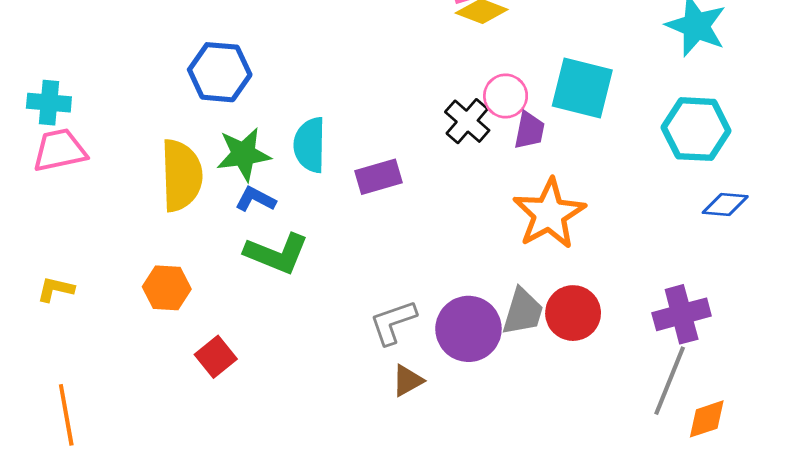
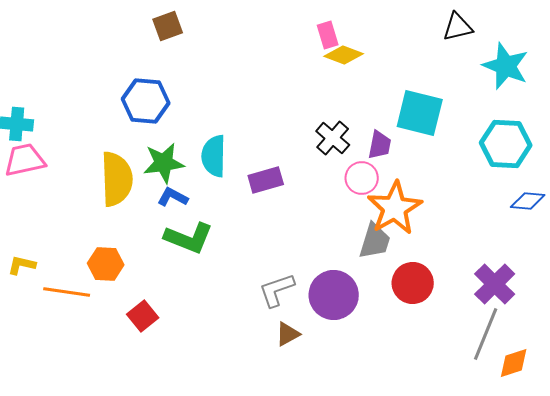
pink circle: (506, 96) -> (362, 178), moved
gray trapezoid: (523, 312) -> (375, 241), moved
purple cross: (682, 314) -> (495, 284), turned -30
orange line: (66, 415) -> (67, 292), moved, turned -72

